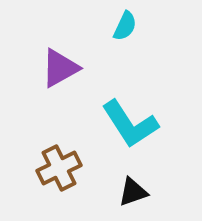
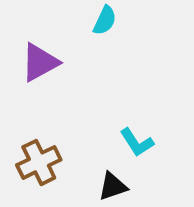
cyan L-shape: (130, 124) -> (137, 142), moved, size x0.6

